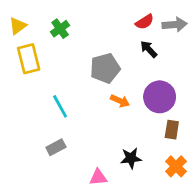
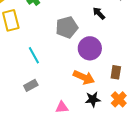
purple circle: (160, 97) -> (90, 48), moved
orange arrow: (120, 101) -> (84, 77), moved, size x1.5
black star: (131, 158) -> (93, 99), moved

